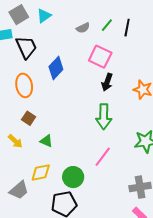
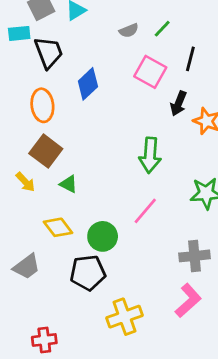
black line: (127, 28) -> (190, 59), moved
black arrow: (107, 82) -> (178, 103), moved
brown square: (29, 118) -> (46, 151), size x1.6
yellow diamond: (41, 172) -> (58, 227), turned 60
gray trapezoid: (19, 190) -> (27, 267), moved

